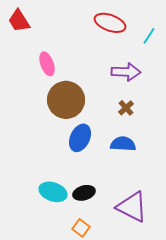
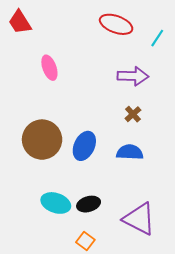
brown circle: (66, 100) -> (42, 140), moved

